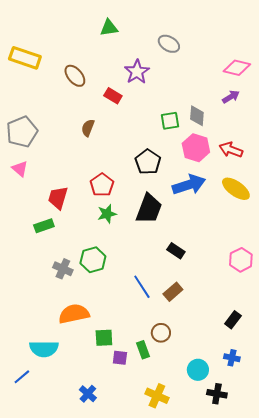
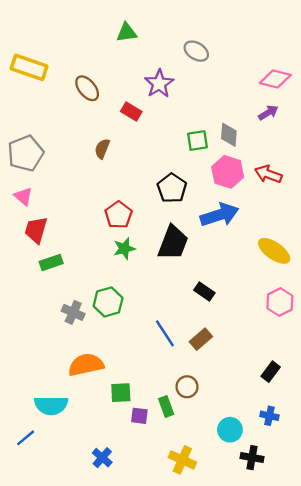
yellow ellipse: (236, 189) -> (274, 251), moved
red trapezoid: (58, 198) -> (36, 230), moved

